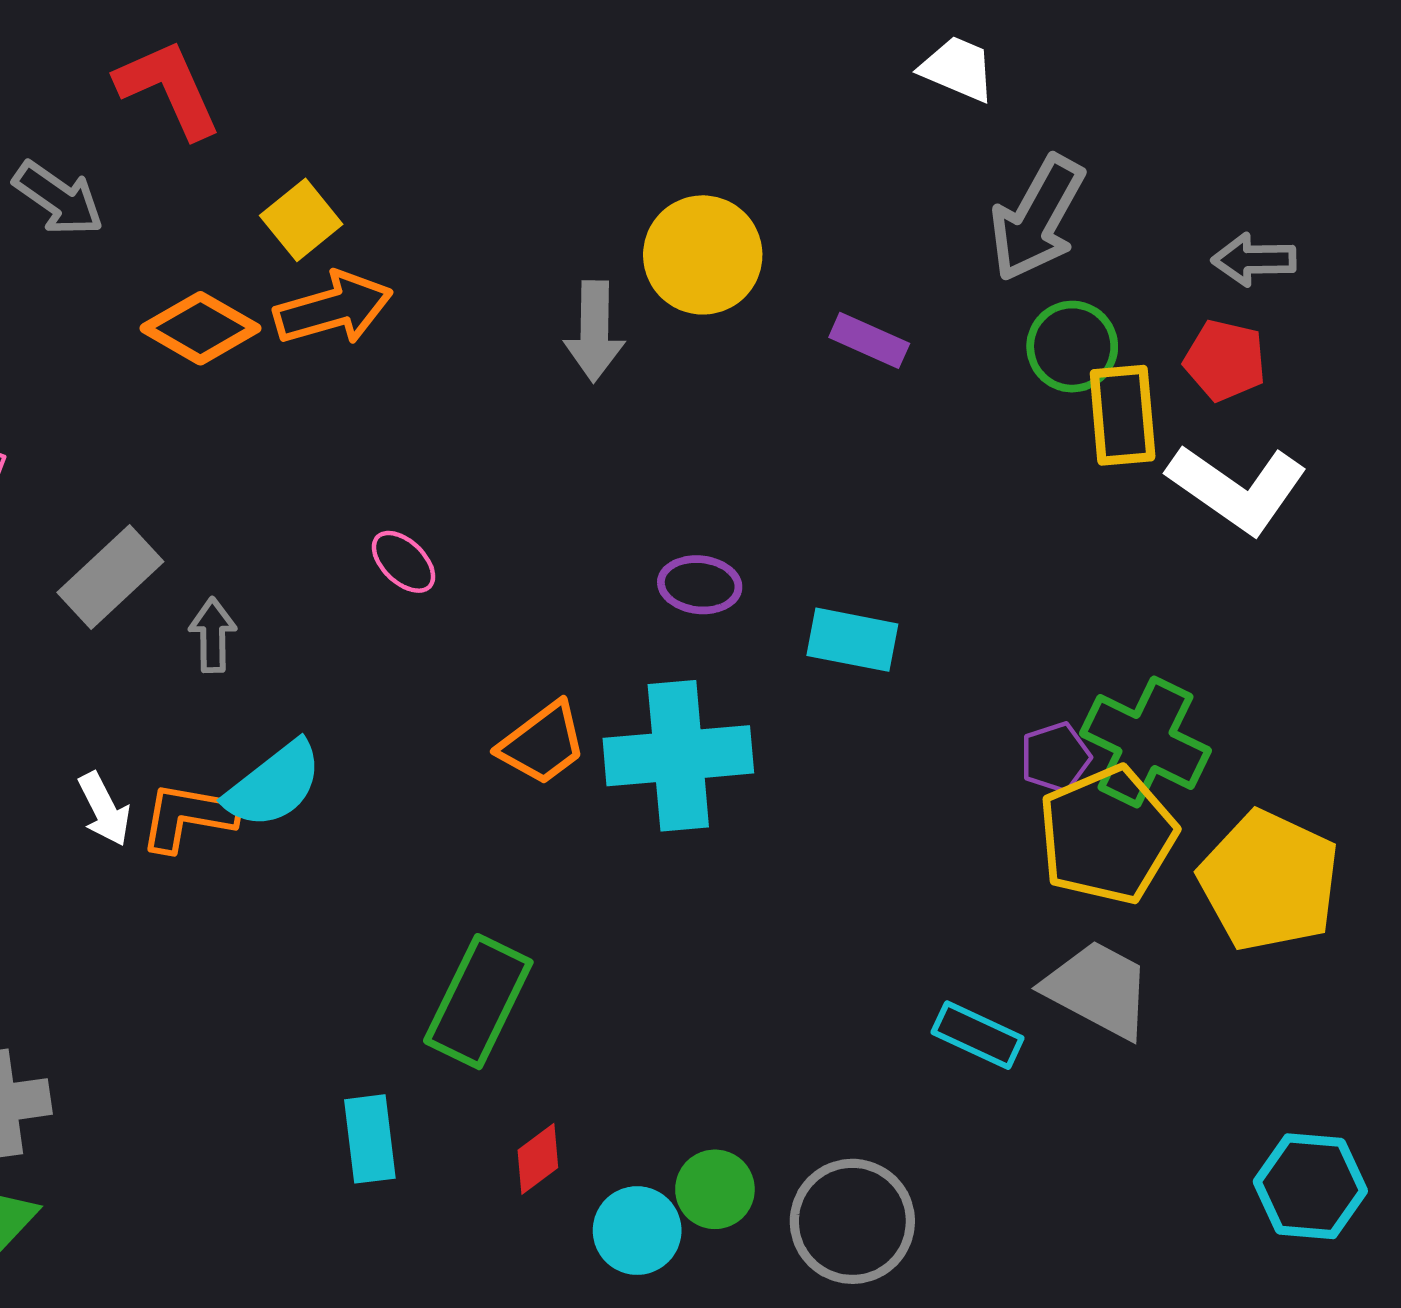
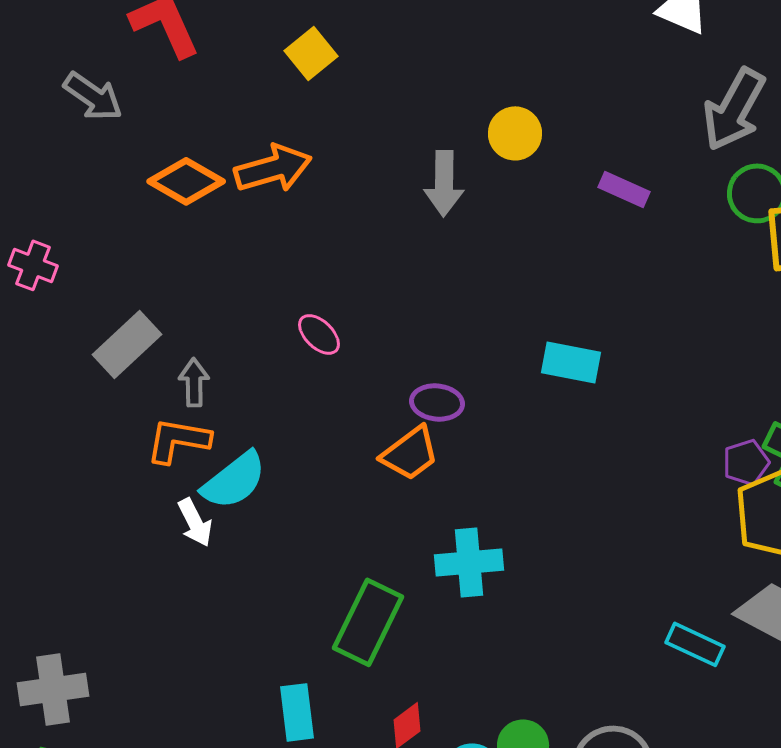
yellow square: (301, 220) -> (311, 53), moved
yellow circle: (703, 255) -> (515, 133), size x0.7
purple ellipse: (700, 585) -> (437, 402), moved
cyan rectangle: (852, 640) -> (571, 362), moved
cyan cross: (678, 756) -> (469, 562), moved, size x0.7
white arrow: (104, 809) -> (195, 522), moved
orange L-shape: (188, 817) -> (178, 440), moved

